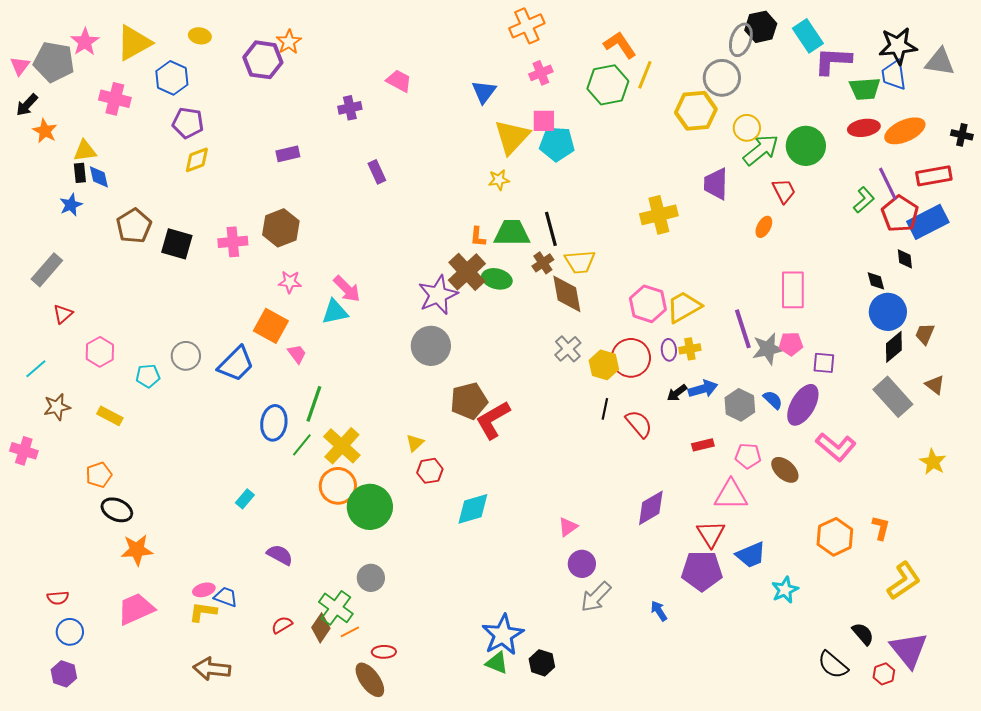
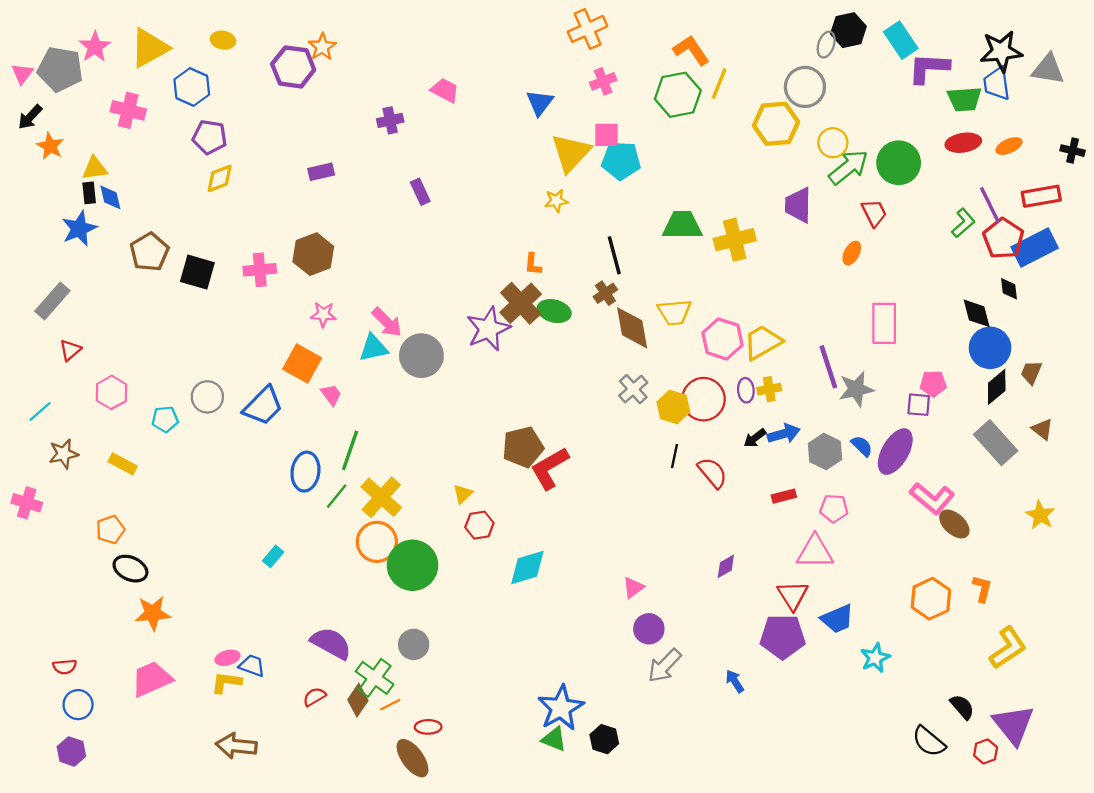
gray ellipse: (741, 40) -> (826, 45), size x0.7
orange ellipse: (905, 131) -> (1009, 146), size x0.6
blue star: (71, 205) -> (79, 229), size x1.4
green trapezoid: (512, 233) -> (682, 225), moved
yellow trapezoid: (580, 262) -> (675, 312), moved
black diamond: (876, 281) -> (977, 313), size x1.4
pink pentagon: (791, 344) -> (933, 384), moved
gray circle: (431, 346) -> (421, 356), moved
brown ellipse: (785, 470) -> (954, 524), moved
purple diamond: (651, 508) -> (726, 566), size x0.6
purple semicircle: (280, 555) -> (331, 643), moved, size x1.4

